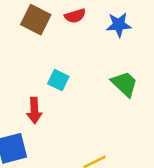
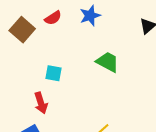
brown square: (36, 20) -> (22, 30), turned 30

